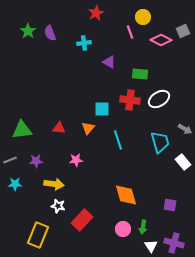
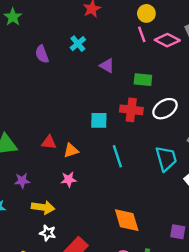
green star: (28, 31) -> (13, 17), moved
pink line: (130, 32) -> (142, 34), moved
purple semicircle: (50, 33) -> (42, 54), moved
cyan cross: (84, 43) -> (78, 44), turned -32
orange triangle: (88, 128) -> (71, 150), moved, turned 32

